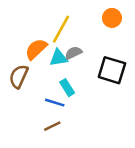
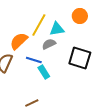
cyan triangle: (58, 58) -> (57, 29), moved
blue line: (55, 103) -> (34, 60), moved

